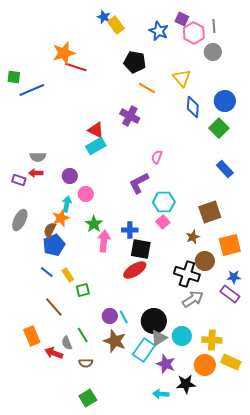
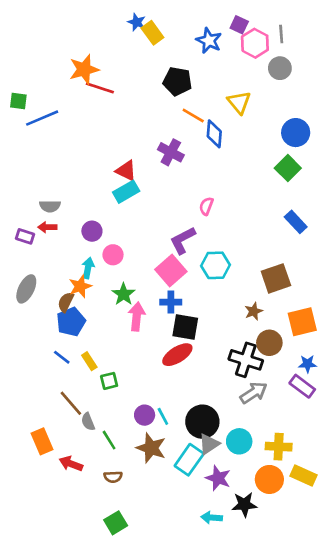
blue diamond: (193, 107) -> (214, 134), moved
pink square: (163, 222) -> (171, 271), moved, size x1.6
gray semicircle: (67, 343) -> (88, 422), moved

